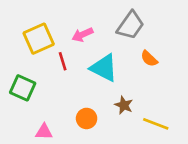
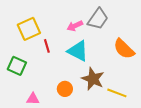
pink arrow: (83, 35) -> (75, 26), moved
orange semicircle: (149, 59) -> (124, 49), moved, size x1.6
brown star: (124, 105) -> (93, 79), size x1.6

